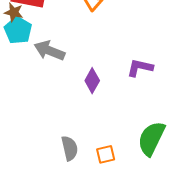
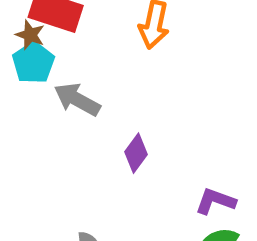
purple L-shape: (140, 68) -> (215, 201), moved

